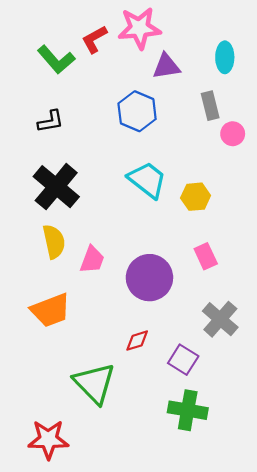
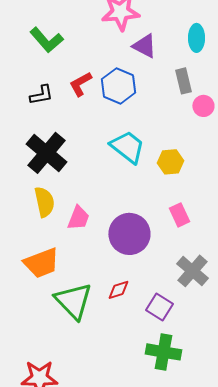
red L-shape: (94, 39) -> (80, 84), moved
purple triangle: (166, 66) -> (144, 46), turned 36
green triangle: (94, 383) -> (73, 301), moved

